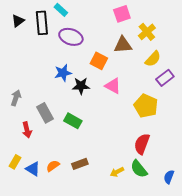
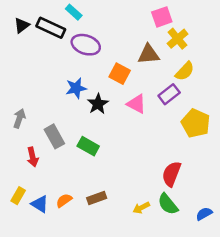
pink square: (122, 14) -> (162, 17), moved
black rectangle: (42, 23) -> (51, 28), turned -60
purple rectangle: (165, 78) -> (169, 94), moved
black star: (81, 86) -> (98, 104), turned -30
yellow pentagon: (146, 106) -> (196, 123), moved
blue semicircle: (169, 177) -> (204, 214), turned 40

